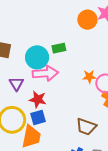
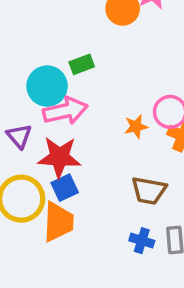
orange star: (89, 77) -> (136, 126), moved
red star: (38, 99) -> (59, 157), size x1.4

